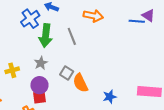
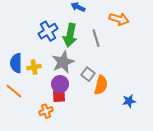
blue cross: (30, 19) -> (48, 31), moved
gray star: (41, 63) -> (63, 62), size x1.6
orange semicircle: (80, 83) -> (101, 85), turned -144

